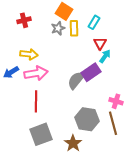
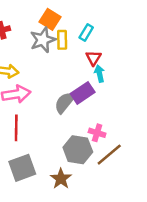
gray star: (58, 28) -> (43, 40), size x1.5
cyan arrow: (105, 56) -> (100, 74), turned -48
pink cross: (116, 101) -> (97, 133), moved
brown line: (113, 123) -> (109, 155), turned 65

